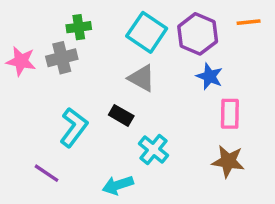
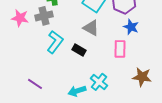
pink rectangle: (230, 114) -> (120, 49), moved
cyan L-shape: (74, 127) -> (55, 42), moved
cyan cross: (153, 149) -> (99, 82), moved

